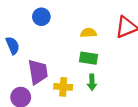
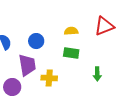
blue circle: (41, 17) -> (36, 41), moved
green arrow: (92, 82) -> (97, 74), moved

